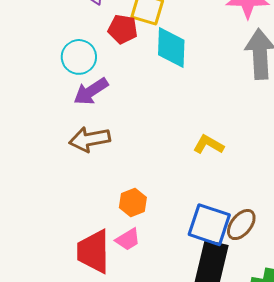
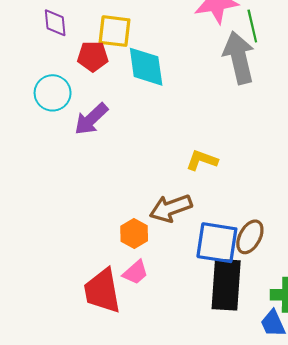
purple arrow: (91, 91) -> (91, 119), moved
brown arrow: (90, 139) -> (171, 208), moved

